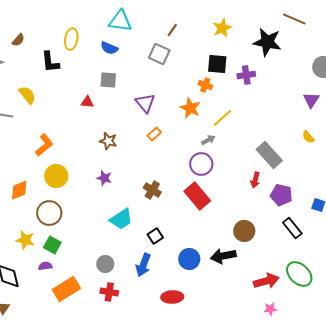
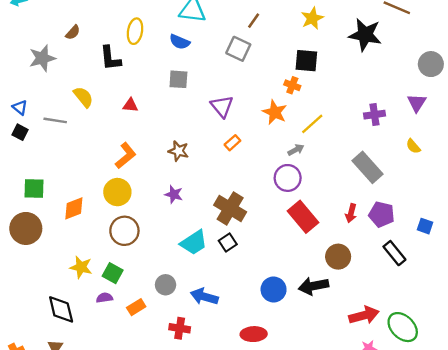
purple cross: (246, 75) -> (375, 115), moved
red triangle: (87, 102) -> (130, 105), moved
orange L-shape: (44, 145) -> (126, 156), moved
red arrow: (255, 180) -> (351, 213), moved
brown cross: (152, 190) -> (230, 208), size x1.5
red rectangle: (197, 196) -> (303, 217), moved
brown circle: (49, 213) -> (124, 231), moved
black square: (155, 236) -> (228, 243), moved
gray circle: (105, 264) -> (166, 285), moved
blue arrow: (143, 265) -> (204, 297), moved, turned 85
green ellipse: (299, 274) -> (403, 327), moved
orange rectangle: (66, 289) -> (136, 307), moved, size x0.6

